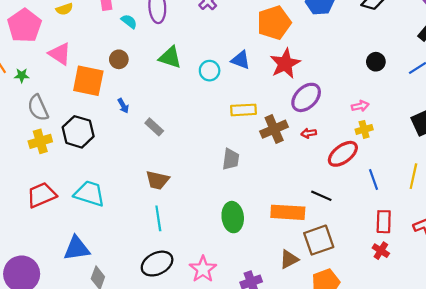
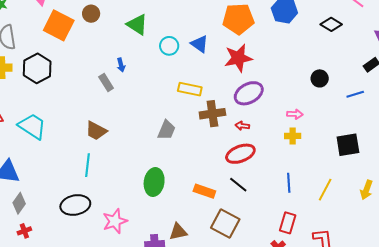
blue arrow: (123, 106) -> (121, 65), moved
red ellipse: (343, 154) -> (240, 154), moved
orange rectangle: (288, 212) -> (204, 191), size x0.7
brown square: (319, 240) -> (225, 224), turned 32
brown triangle: (289, 259) -> (178, 232), moved

